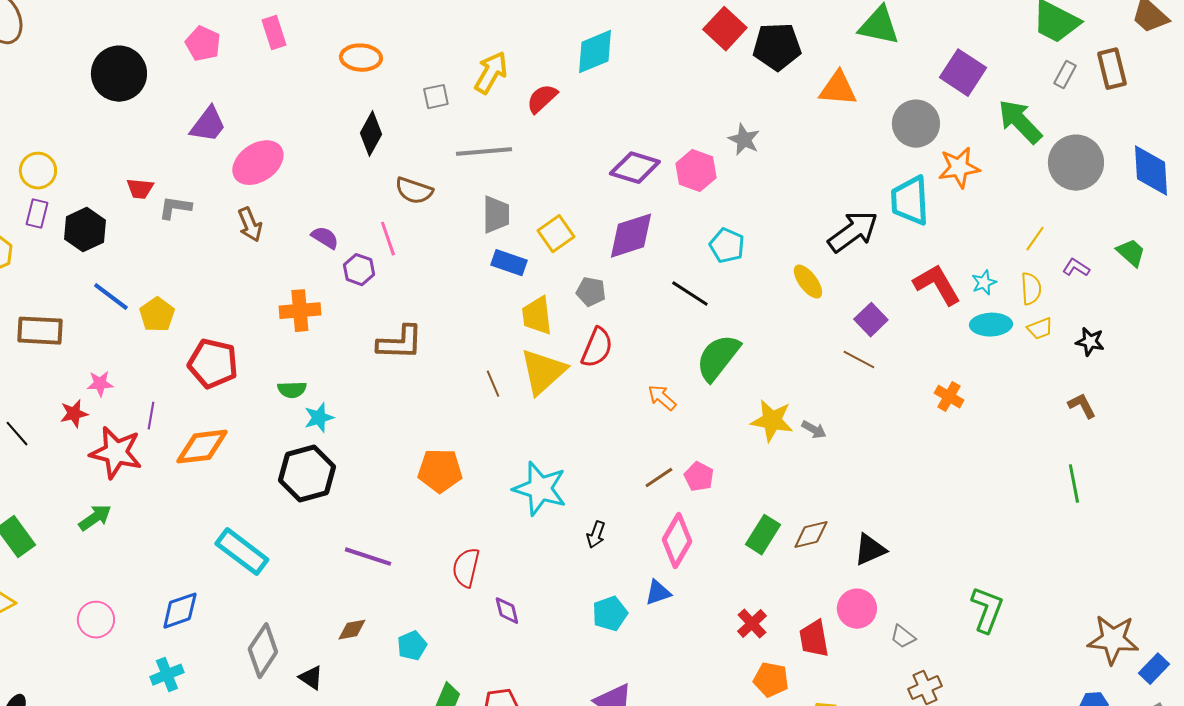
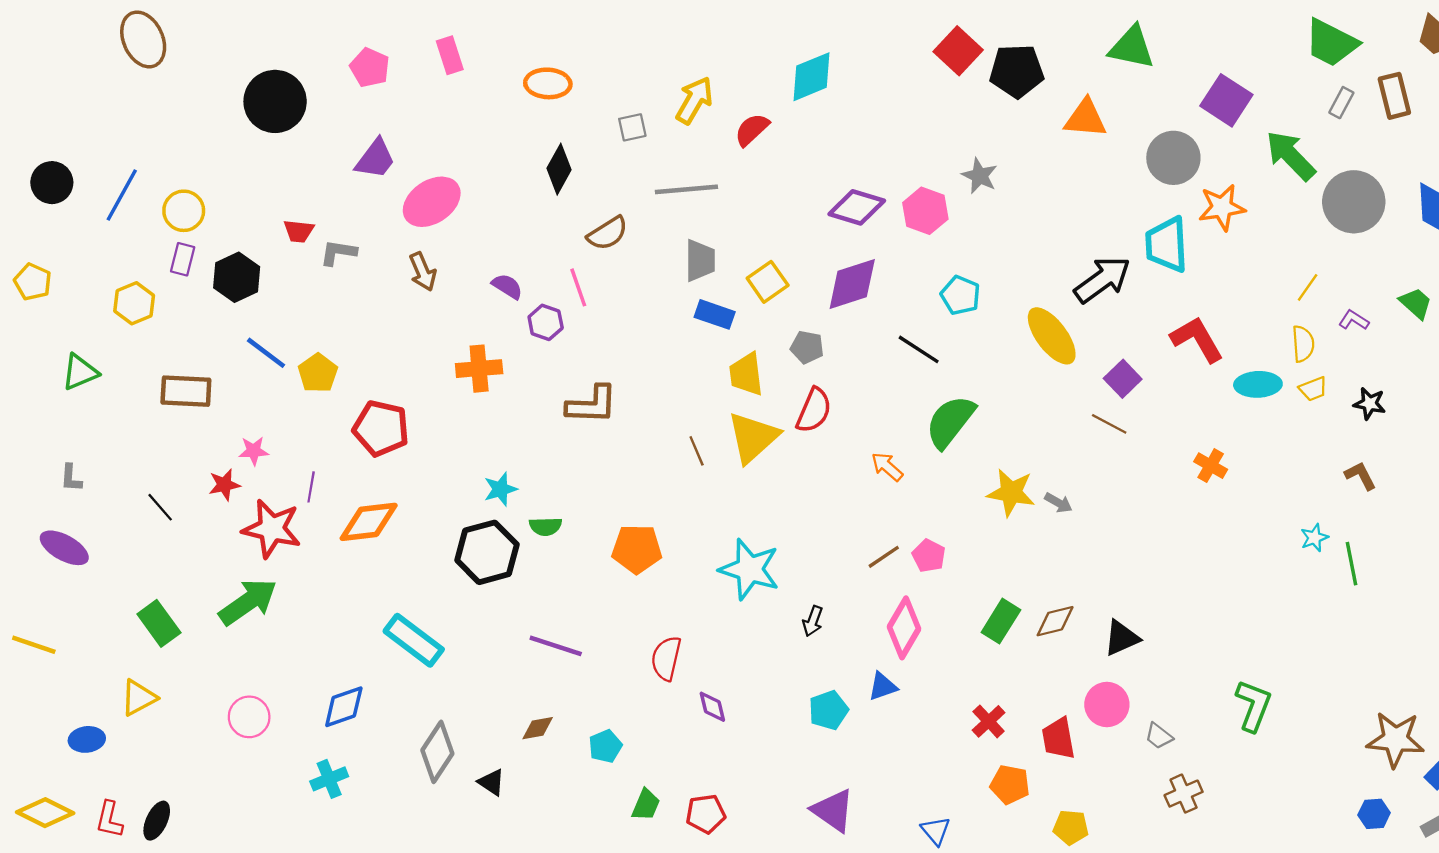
brown semicircle: (414, 191) -> (608, 233), turned -51
yellow ellipse: (808, 282) -> (1052, 336), size x1.5
cyan star: (984, 283) -> (1314, 538), moved
green semicircle: (292, 390) -> (546, 526), moved
green arrow: (95, 518) -> (248, 602), size x1.6

